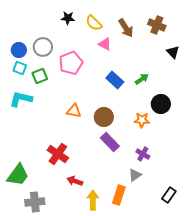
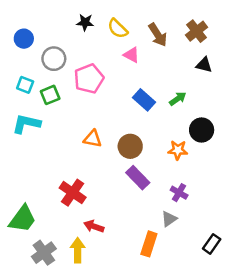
brown cross: (157, 25) -> (197, 31), turned 30
blue circle: (19, 50) -> (24, 39), moved
black triangle: (173, 52) -> (204, 65), moved, turned -32
yellow arrow: (93, 200) -> (78, 250), moved
gray cross: (35, 202) -> (44, 253), turned -30

